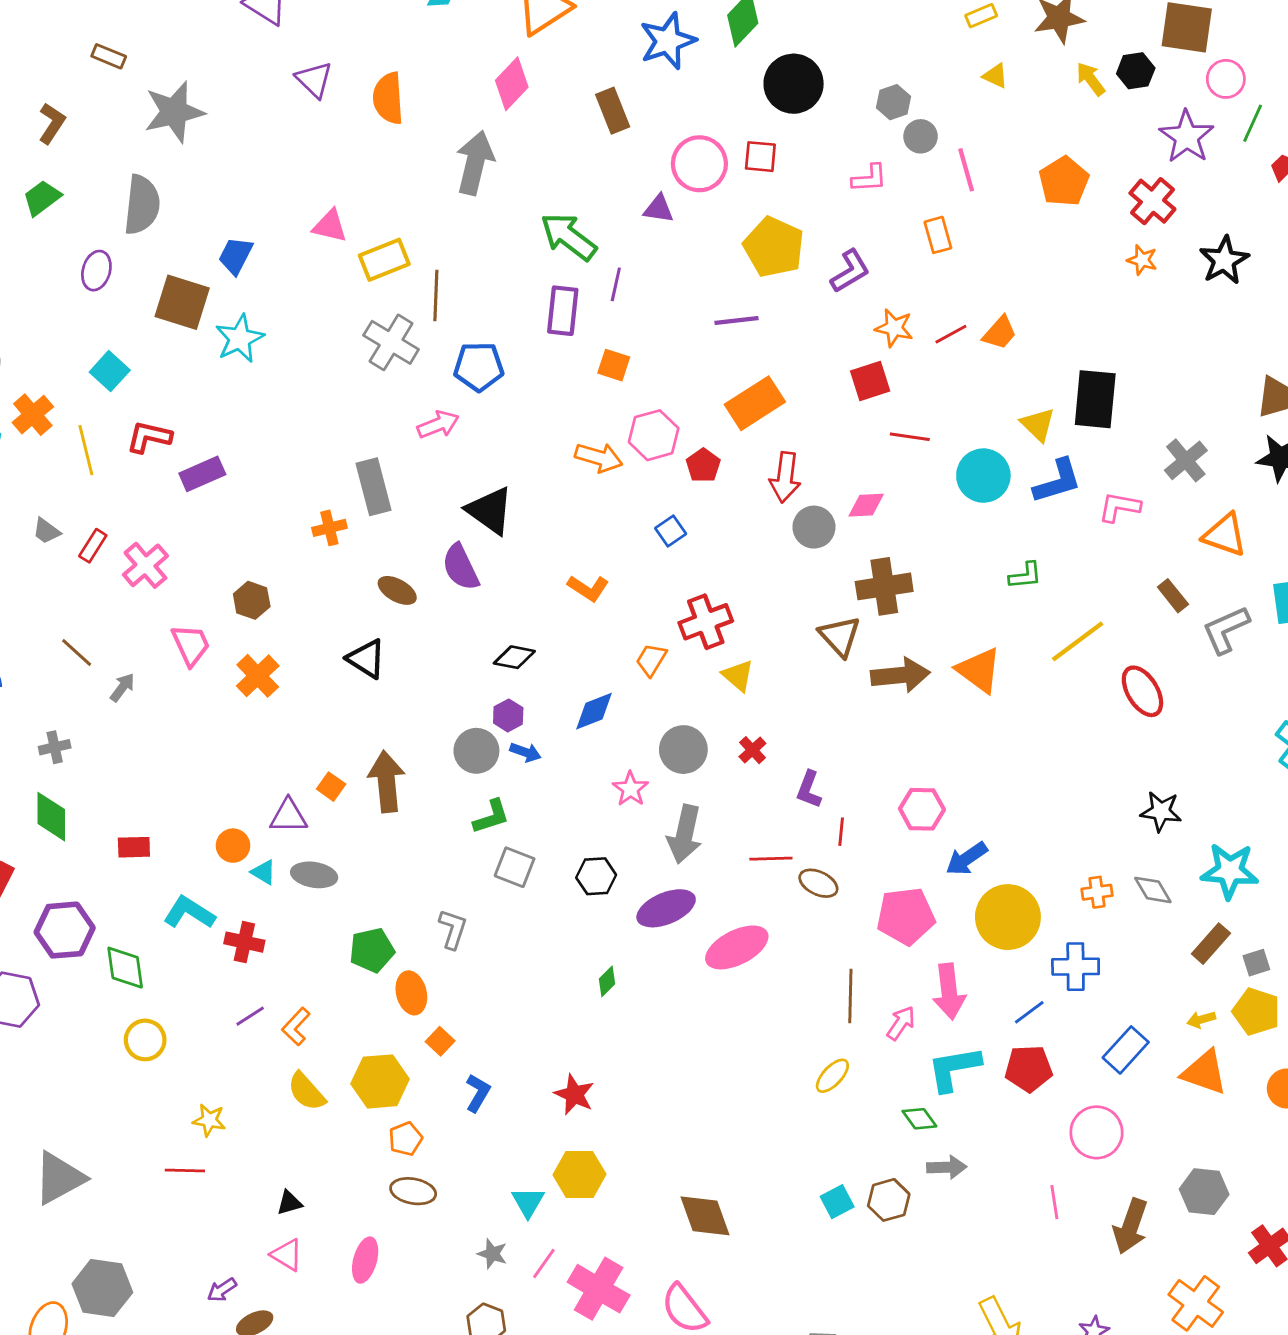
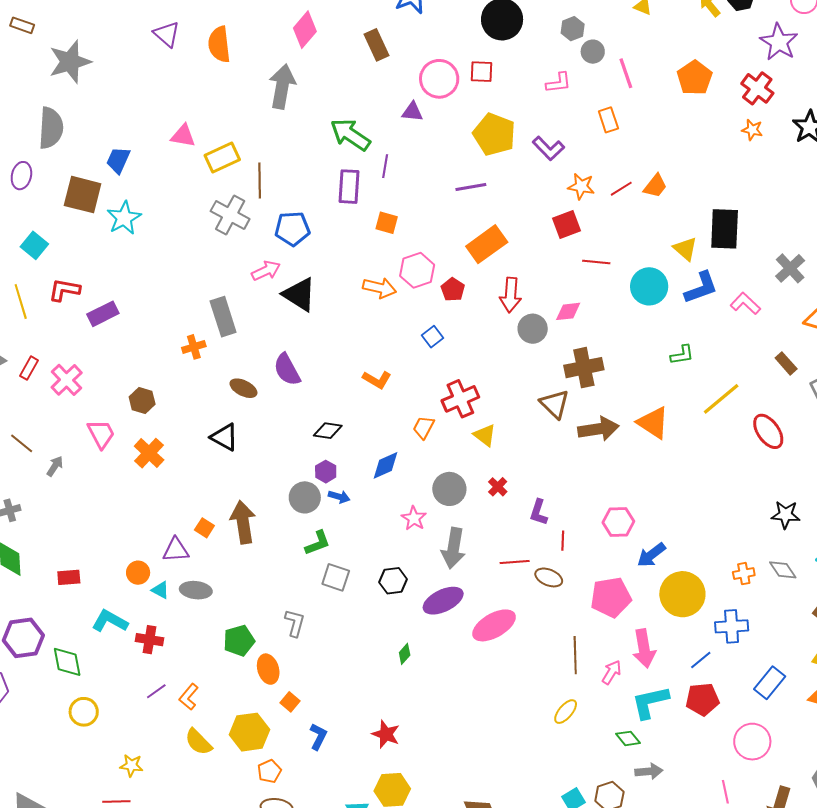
purple L-shape: (850, 271) -> (548, 148), turned 80
pink L-shape: (1119, 507) -> (745, 303), turned 36
black triangle: (490, 511) -> (299, 294), moved

